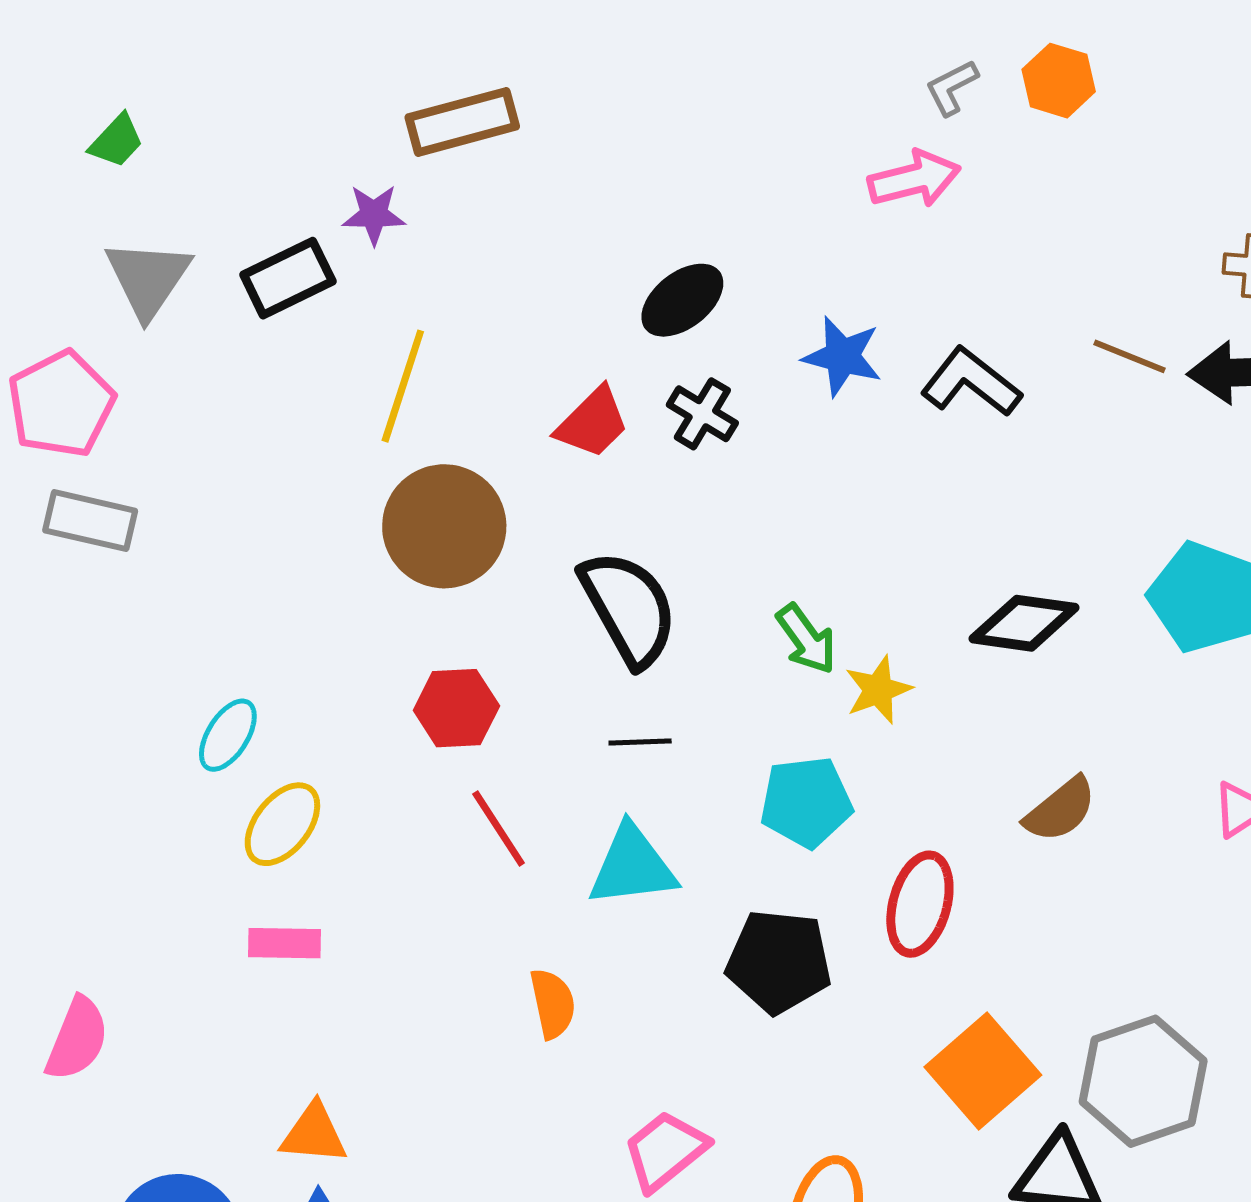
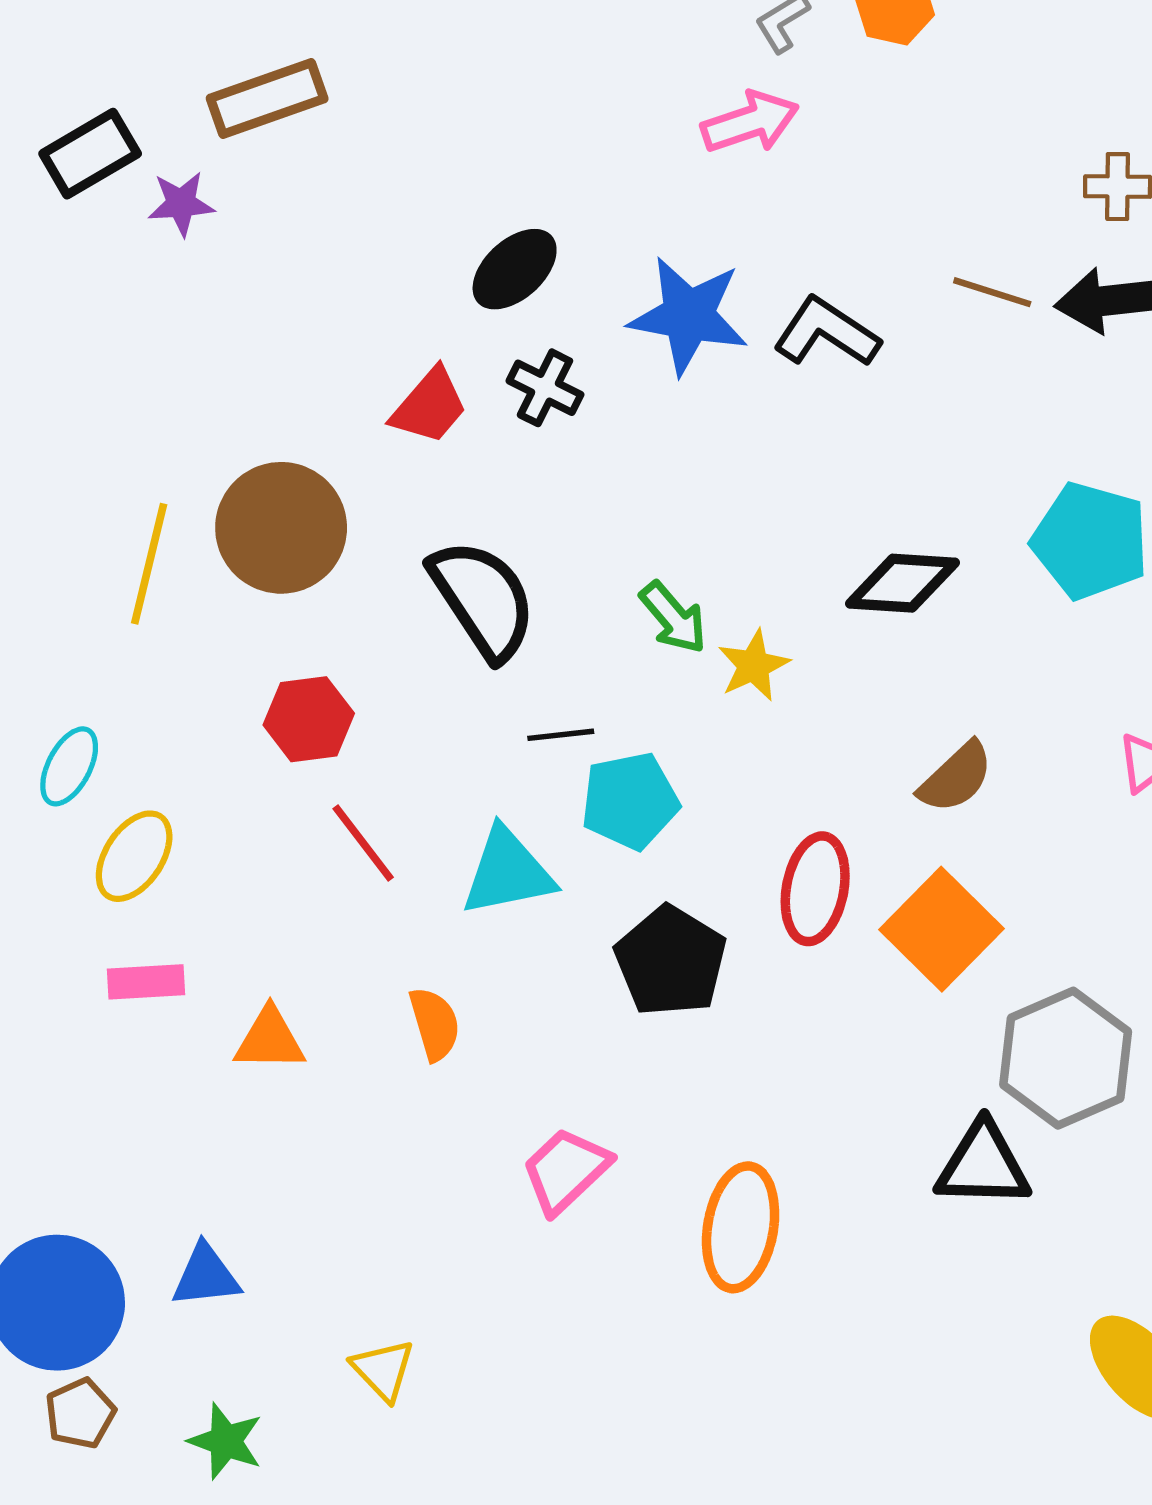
black rectangle: (288, 278) -> (90, 154), moved
blue star: (842, 356) -> (688, 316), size x1.4
yellow line: (403, 386) -> (149, 564), moved
black line: (640, 742) -> (561, 735), moved
cyan pentagon: (806, 802) -> (630, 801), moved
black pentagon: (779, 962) -> (671, 961), turned 30
orange square: (983, 1071) -> (942, 929), moved
orange triangle: (314, 1134) -> (270, 1039), moved

